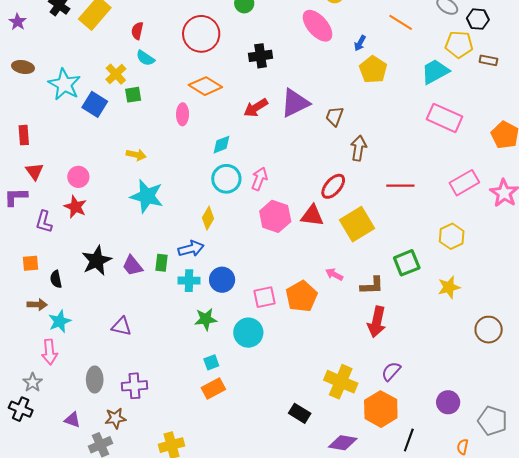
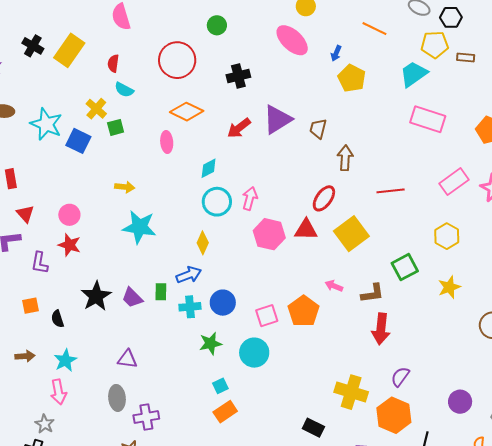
brown arrow: (37, 305) -> (25, 356), moved
gray ellipse: (95, 380) -> (117, 398), moved

